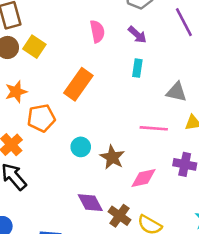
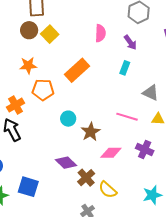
purple diamond: (90, 203) -> (66, 163), turned -30

